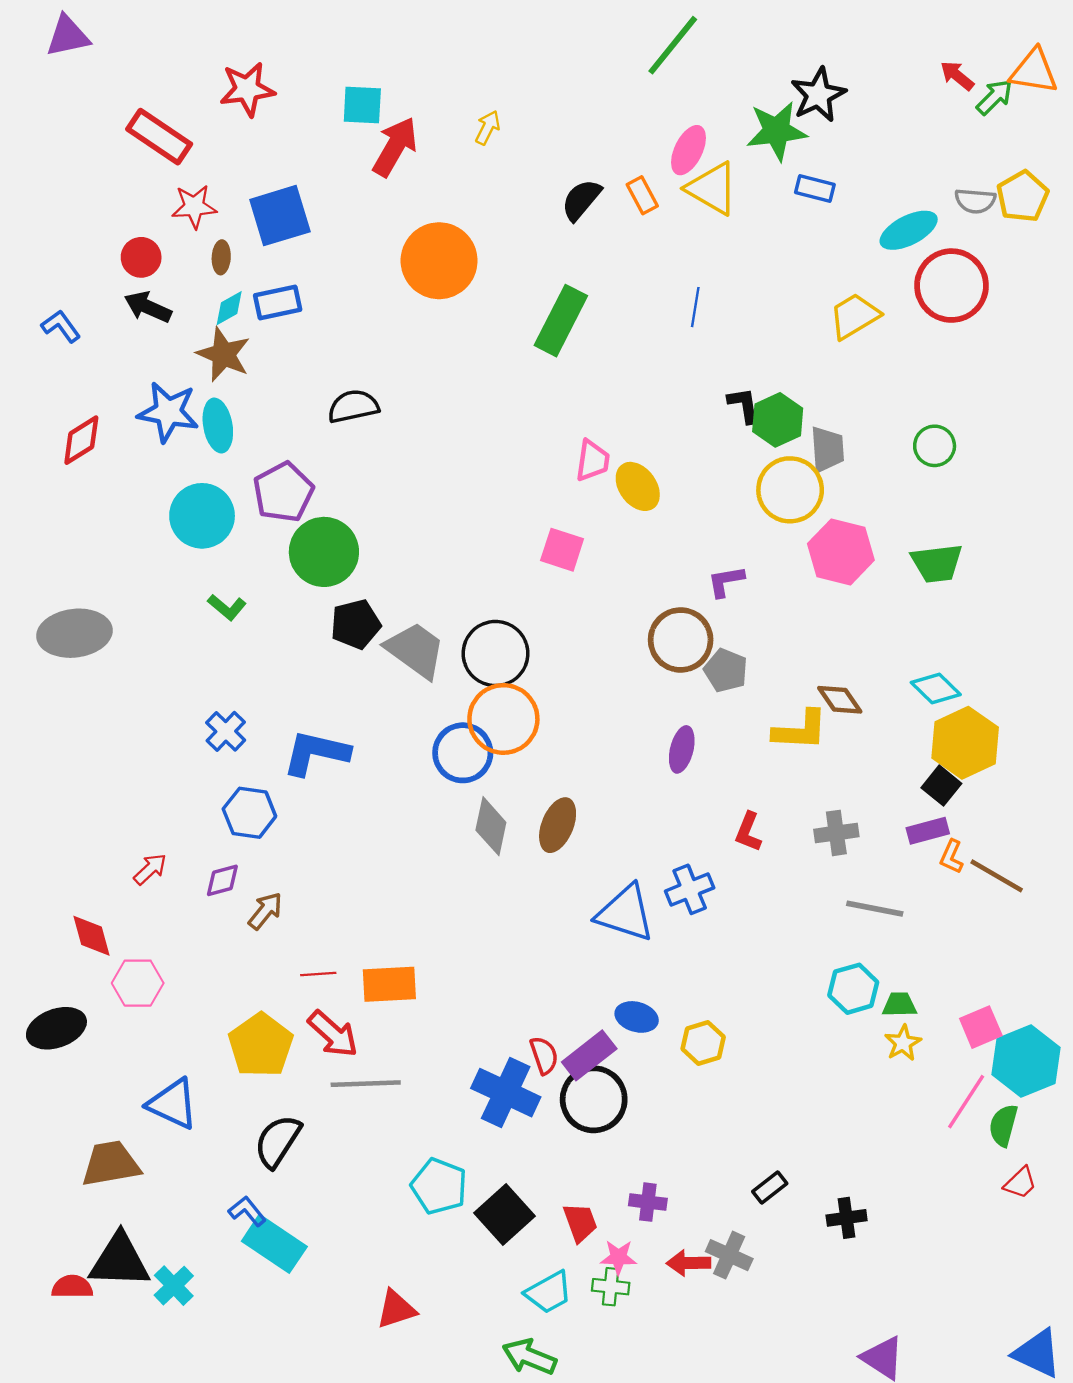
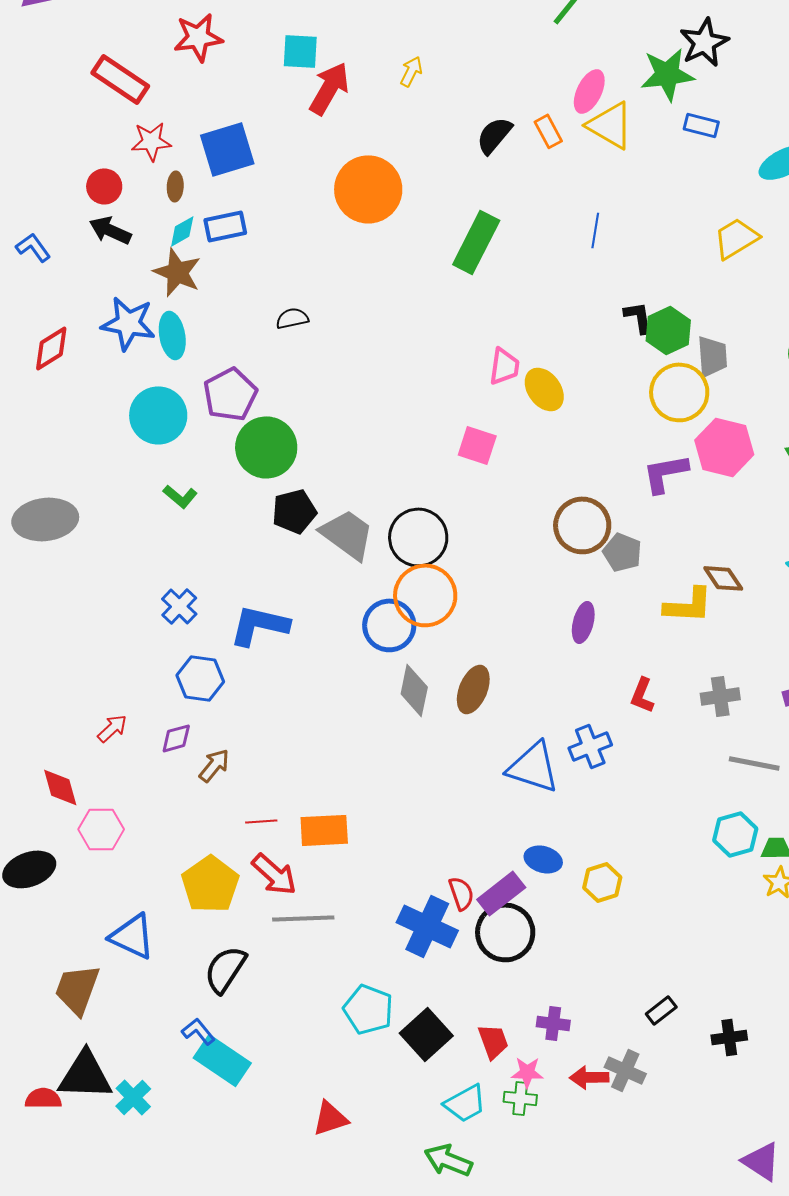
black semicircle: (353, 406) -> (292, 318), size x0.7
purple L-shape: (726, 581) -> (665, 473), moved, size x1.4
brown trapezoid: (111, 1164) -> (77, 989), turned -60

